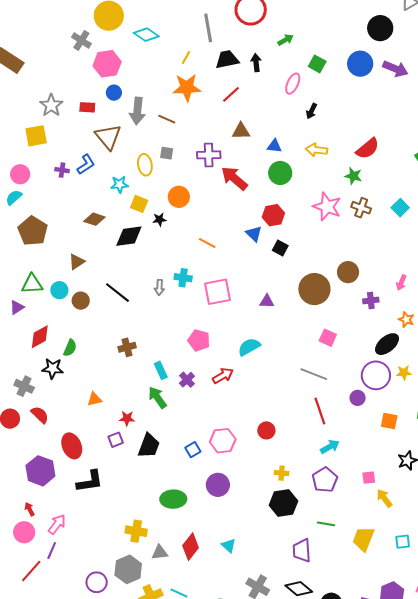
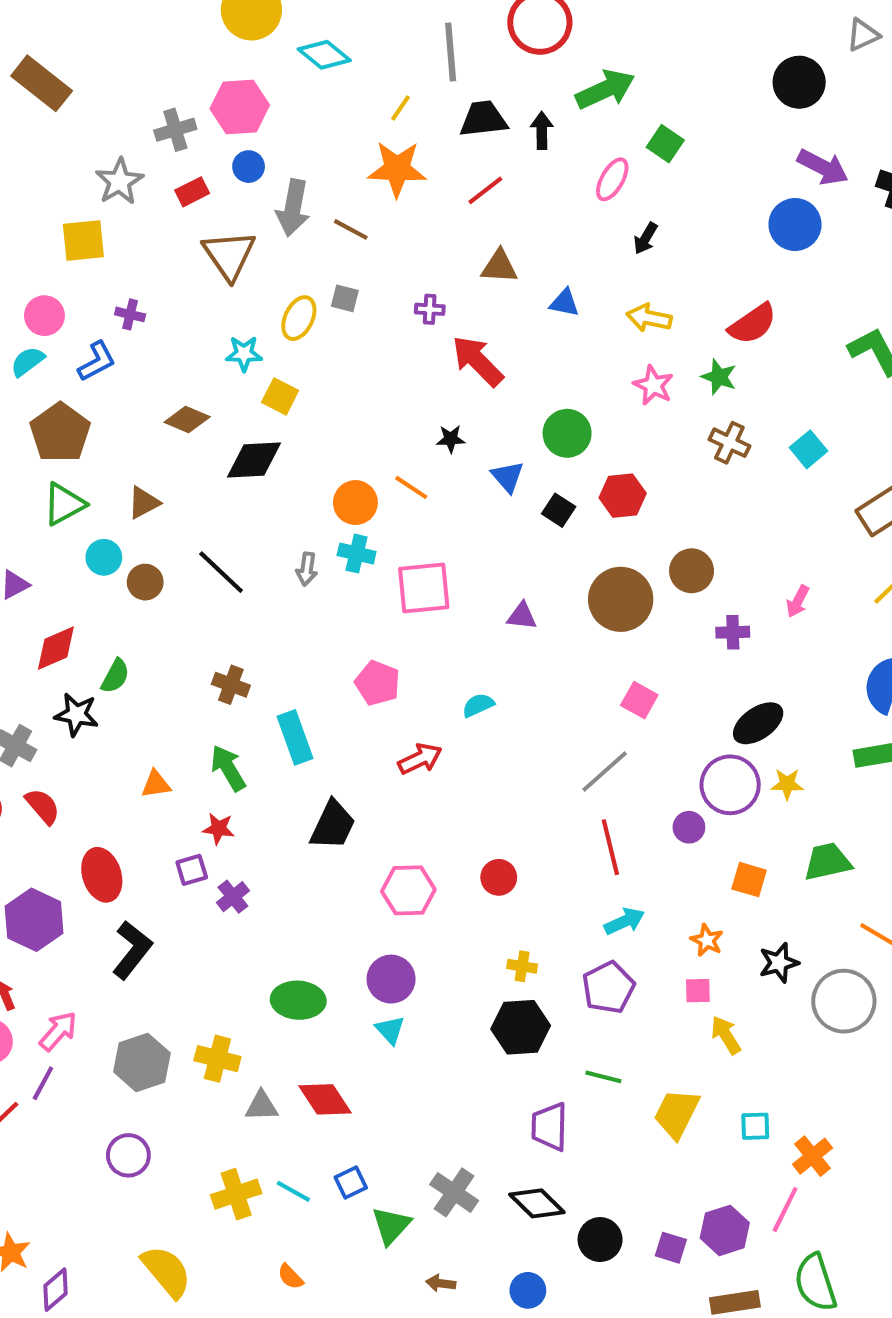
gray cross: (81, 40) -> (175, 130), moved, turned 36
green arrow: (285, 40) -> (605, 89), size x1.8
blue circle: (360, 64) -> (795, 225), moved
red rectangle: (87, 107) -> (192, 192), turned -35
purple cross: (209, 155) -> (430, 309), size x0.6
blue L-shape: (86, 164) -> (97, 361), moved
yellow ellipse: (145, 165) -> (299, 318), turned 30
green circle: (280, 173) -> (567, 433), moved
orange circle: (179, 197) -> (355, 503), moved
pink star: (327, 207) -> (653, 385), moved, size x0.7
red hexagon: (273, 215) -> (623, 496), moved
black star: (159, 219) -> (451, 439), moved
green triangle: (32, 284) -> (64, 504), moved, turned -30
orange star: (406, 320) -> (707, 940), moved
brown cross: (127, 347) -> (231, 685), turned 30
cyan semicircle: (249, 347) -> (478, 705), size x0.7
cyan rectangle: (161, 370) -> (295, 737), size x1.4
gray line: (314, 374) -> (605, 771), turned -68
purple cross: (187, 380) -> (233, 897), moved
green arrow: (157, 397) -> (228, 768), moved
black trapezoid: (149, 446) -> (333, 825), moved
blue square: (193, 450) -> (351, 1182), moved
black L-shape: (90, 481) -> (132, 950), turned -48
cyan triangle: (229, 546) -> (390, 1030), moved
red diamond: (191, 547) -> (325, 1099), turned -76
gray hexagon: (128, 569) -> (142, 1062), moved

